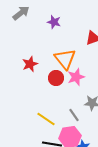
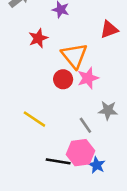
red star: (30, 64) -> (38, 38), moved
yellow line: (46, 119) -> (34, 119), moved

